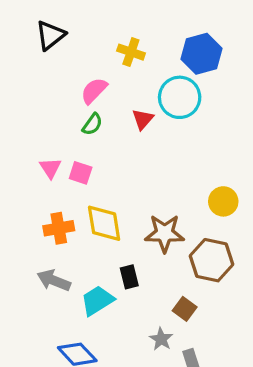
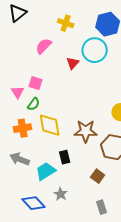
green semicircle: (92, 124) -> (34, 104), moved
pink square: (81, 173) -> (36, 83), moved
gray star: (161, 339) -> (61, 194), moved

